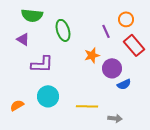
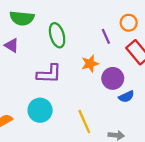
purple L-shape: (42, 64) -> (49, 74), moved
yellow line: (87, 106) -> (84, 122), turned 65

